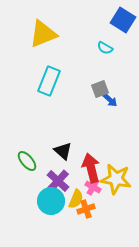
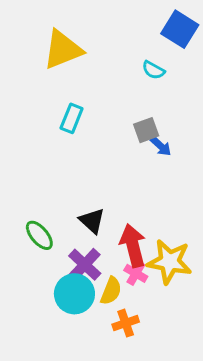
cyan rectangle: (49, 81) -> (72, 118), size x0.7
orange cross: (86, 209) -> (126, 323), moved

